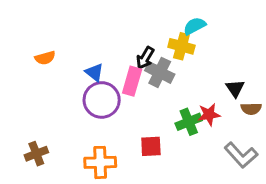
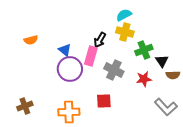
cyan semicircle: (195, 26) -> (124, 15), moved
gray cross: (160, 72) -> (114, 70), moved
green cross: (189, 122) -> (144, 50), moved

